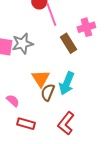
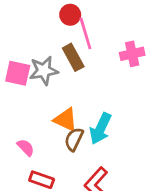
brown rectangle: (69, 43) -> (73, 57), moved
orange triangle: (41, 78) -> (65, 120), turned -36

